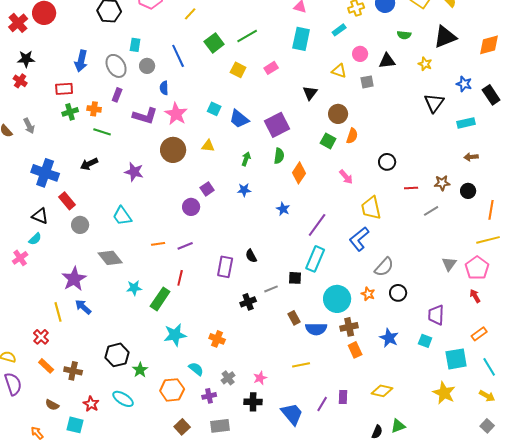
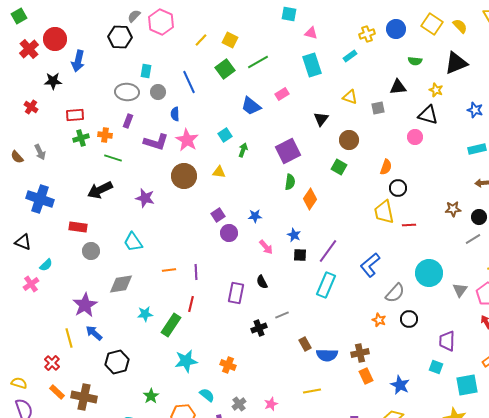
cyan rectangle: (301, 39) -> (312, 65), turned -30
pink circle: (360, 54) -> (415, 137), moved
black star: (26, 59) -> (53, 81), moved
blue arrow: (81, 61) -> (78, 61), moved
gray ellipse: (116, 66) -> (127, 92), turned -55
yellow square: (238, 70) -> (230, 40), moved
black triangle: (434, 103) -> (428, 115), moved, turned -50
cyan square: (214, 109) -> (225, 135), turned 32
blue trapezoid: (239, 119) -> (251, 106), moved
orange semicircle: (352, 136) -> (386, 167), moved
green arrow: (246, 159) -> (243, 150), moved
black arrow: (89, 164) -> (100, 190), size x1.4
blue cross: (45, 173) -> (40, 199), moved
pink arrow: (346, 177) -> (266, 247), moved
red line: (411, 188) -> (409, 225), moved
red rectangle: (67, 201) -> (78, 227), turned -42
purple circle: (191, 207) -> (229, 233), moved
yellow trapezoid: (371, 208) -> (384, 212), moved
gray line: (431, 211) -> (473, 239), moved
black triangle: (40, 216) -> (23, 242), moved
purple line: (185, 246) -> (196, 272), turned -70
gray diamond: (110, 258) -> (121, 284), turned -60
black square: (295, 278) -> (300, 255), moved
cyan circle: (337, 299) -> (429, 273), moved
blue star: (389, 338) -> (400, 385), moved
black hexagon: (117, 355) -> (117, 362), moved
brown cross: (73, 371) -> (84, 397), size x1.4

